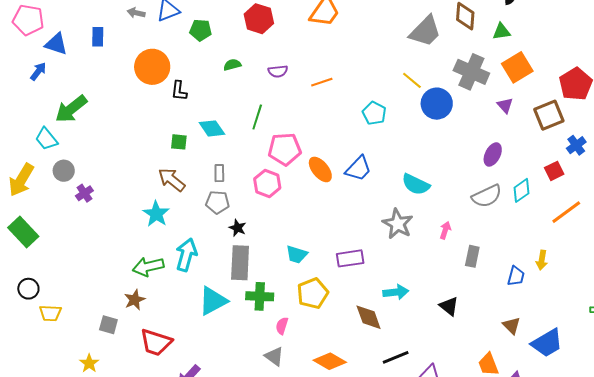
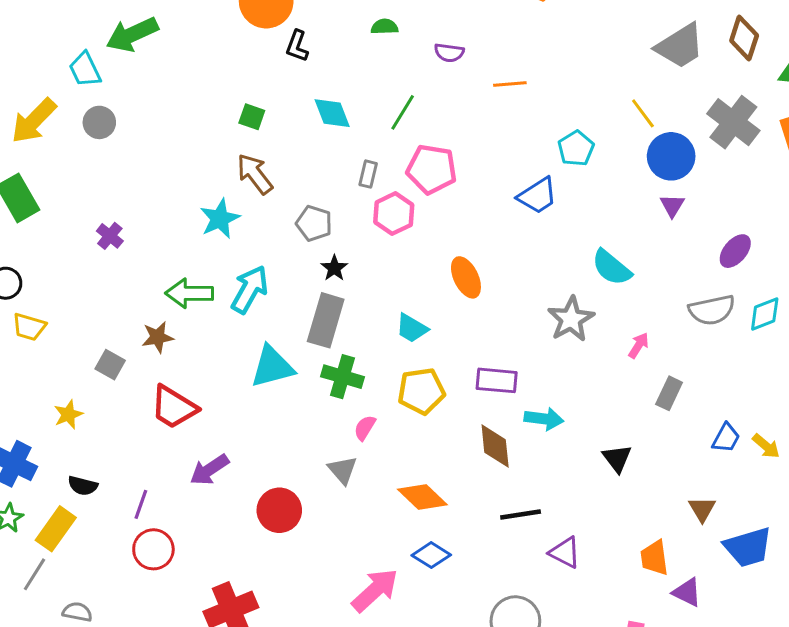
purple triangle: (505, 105) -> (672, 206), moved
green square: (179, 142) -> (252, 117), moved
orange ellipse: (320, 169) -> (466, 277), moved
blue trapezoid: (358, 169) -> (538, 196), moved
gray rectangle: (219, 173) -> (368, 174), moved
purple cross: (84, 193) -> (110, 236), moved, turned -30
purple rectangle: (350, 258) -> (497, 380), moved
yellow arrow: (542, 260) -> (766, 446), moved, turned -72

